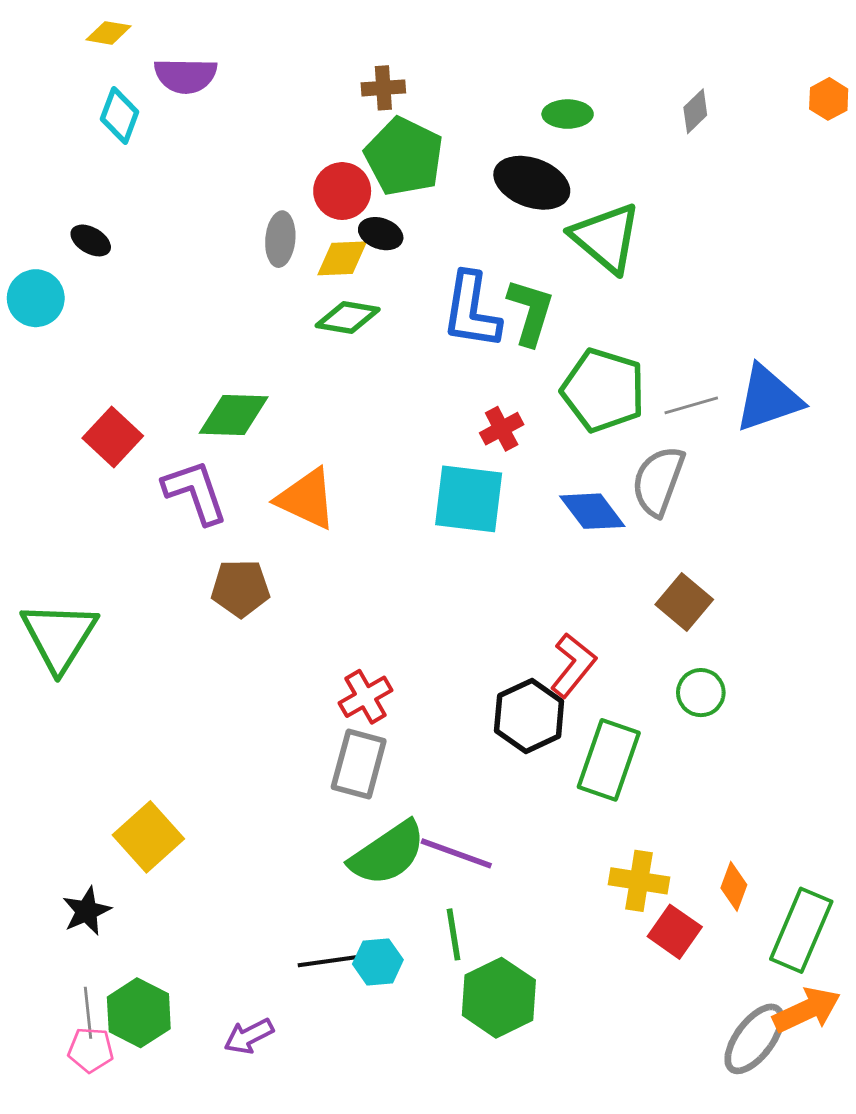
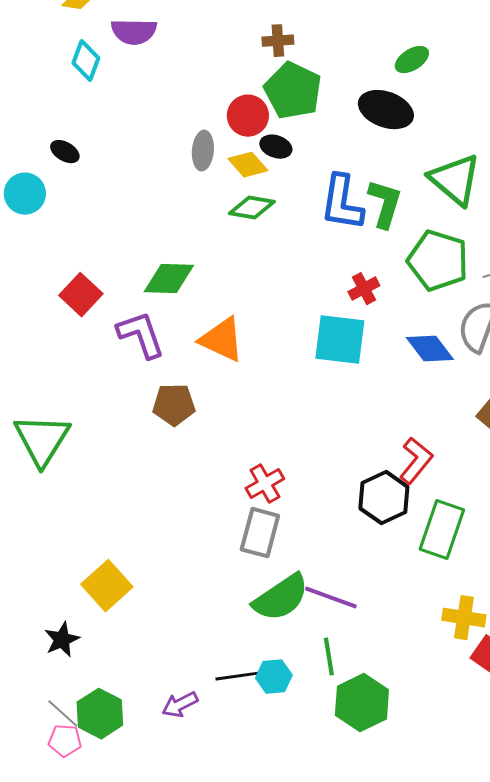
green ellipse: (568, 114) -> (412, 60), turned -32
green triangle: (606, 238) -> (455, 180), moved
yellow diamond: (342, 258) -> (248, 165), turned 51
gray line: (88, 1013) -> (63, 714), turned -42
purple arrow: (249, 1036) -> (180, 705), moved

